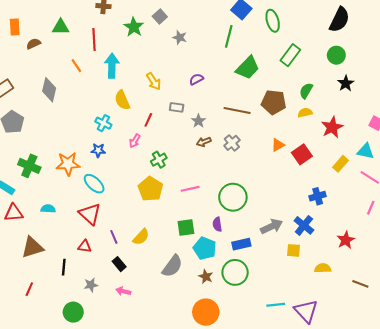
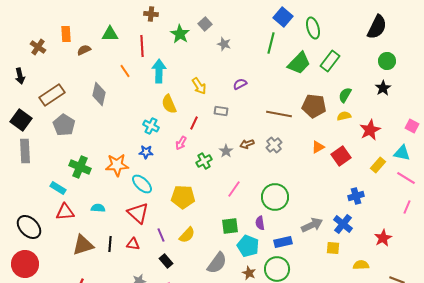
green circle: (336, 55) -> (387, 61), moved
green trapezoid: (248, 68) -> (299, 63), moved
gray star: (198, 121) -> (226, 151), moved
yellow pentagon: (150, 189) -> (183, 197), moved, turned -30
pink line: (190, 189) -> (234, 189), turned -42
black line: (64, 267) -> (110, 244), moved

